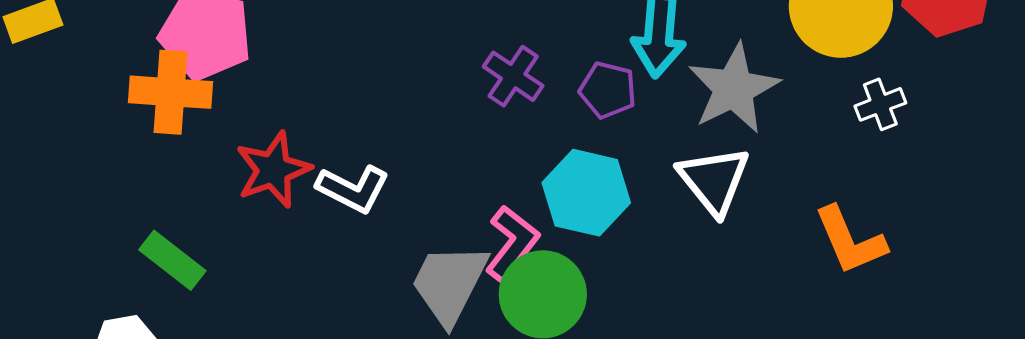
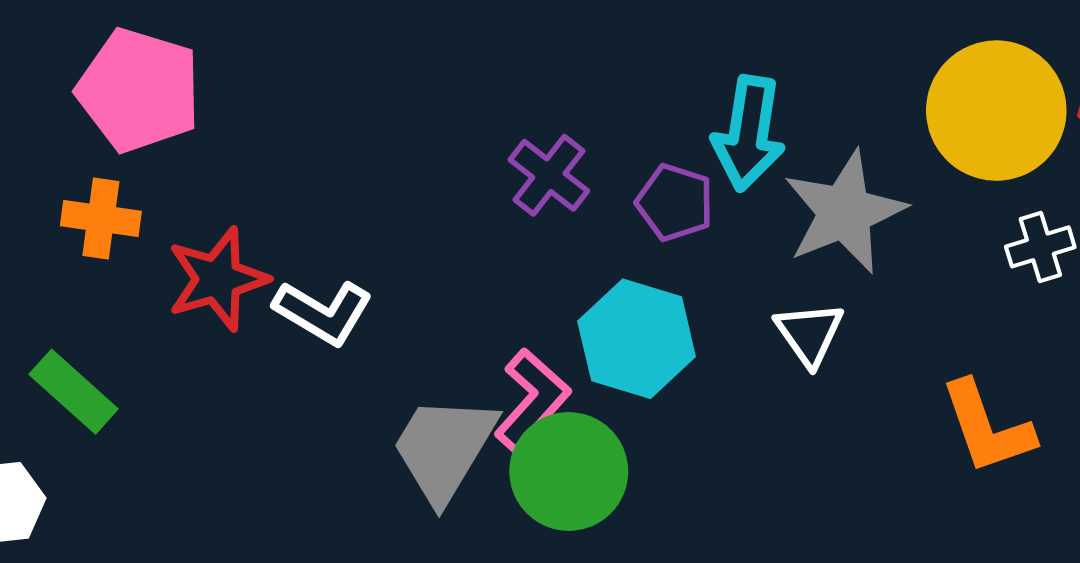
orange cross: (170, 92) -> (101, 218), moved, size x0.7
white triangle: (714, 180) -> (809, 334), size x0.7

